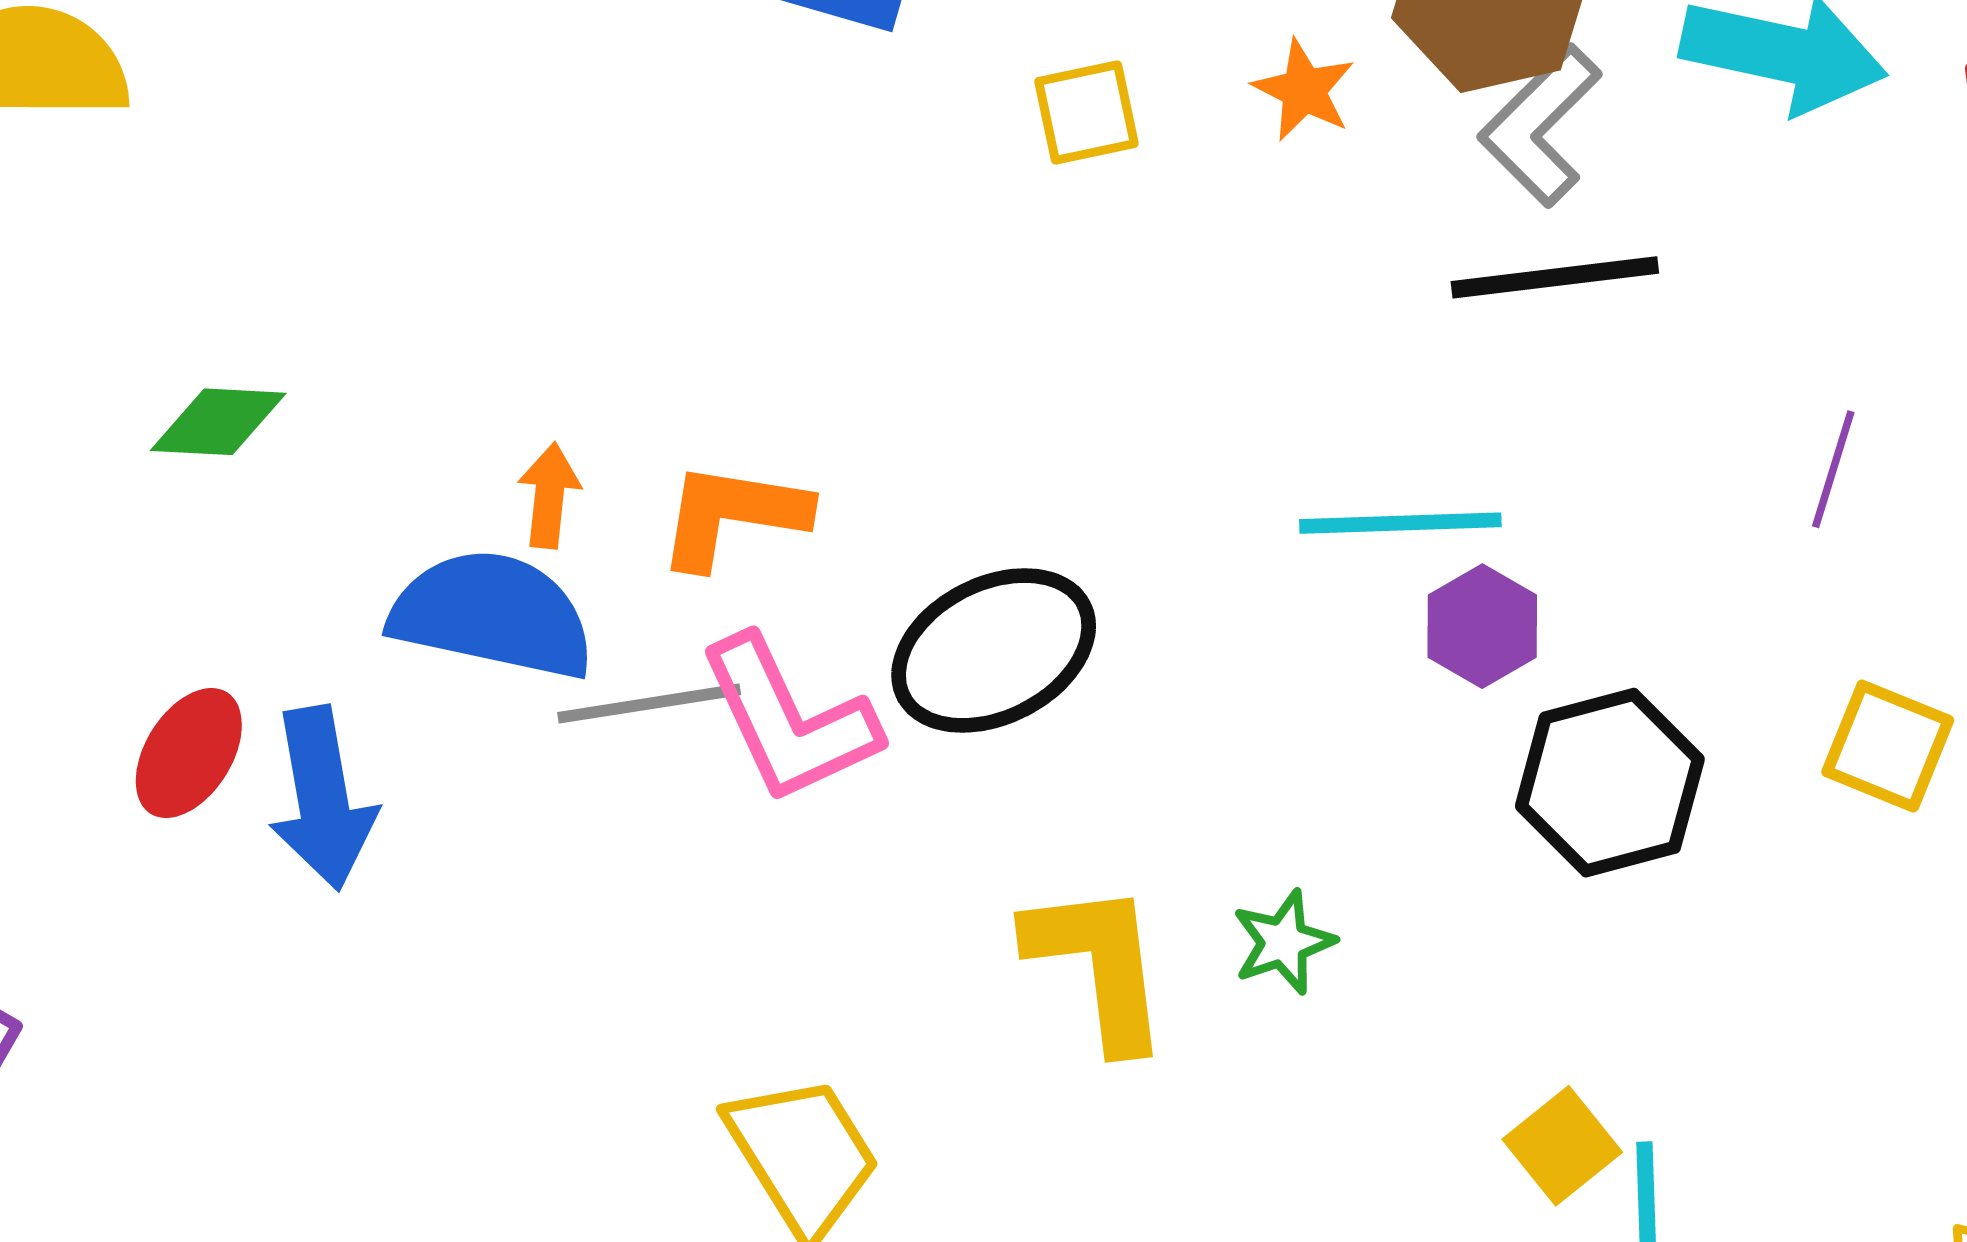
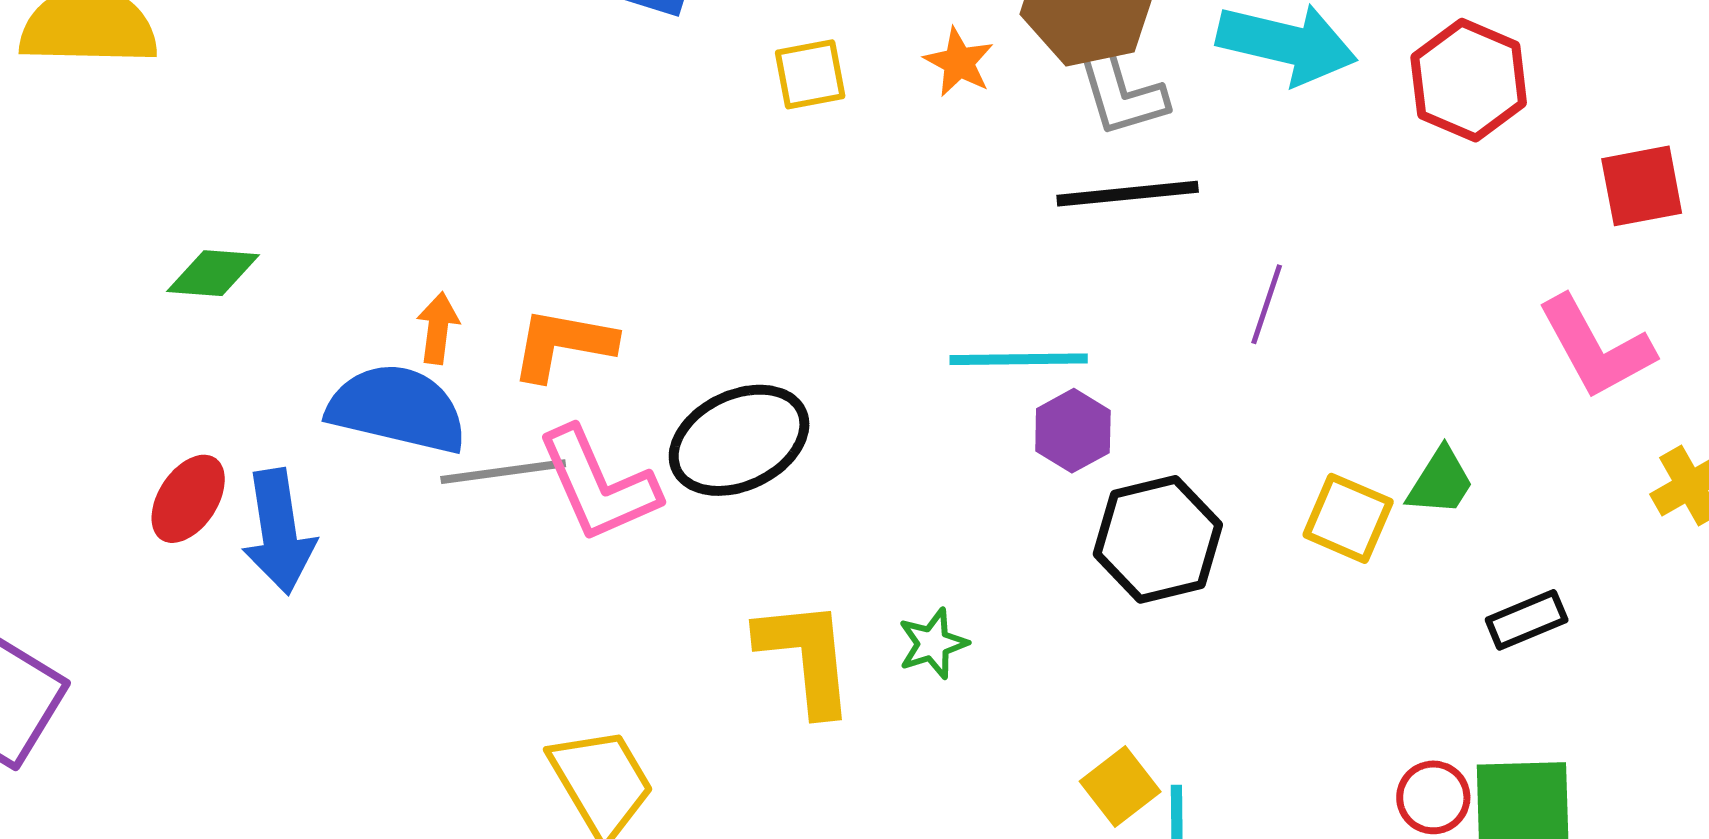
gray L-shape: (1540, 126) -> (1120, 90), turned -63
purple line: (1833, 469) -> (1267, 304), moved

